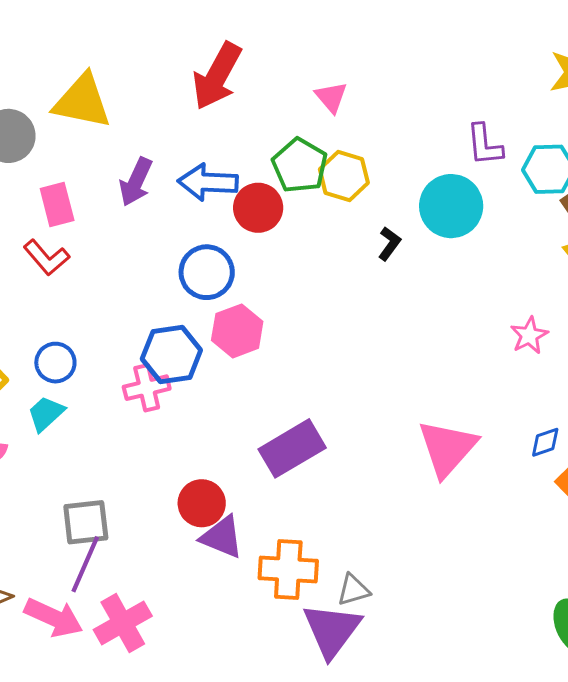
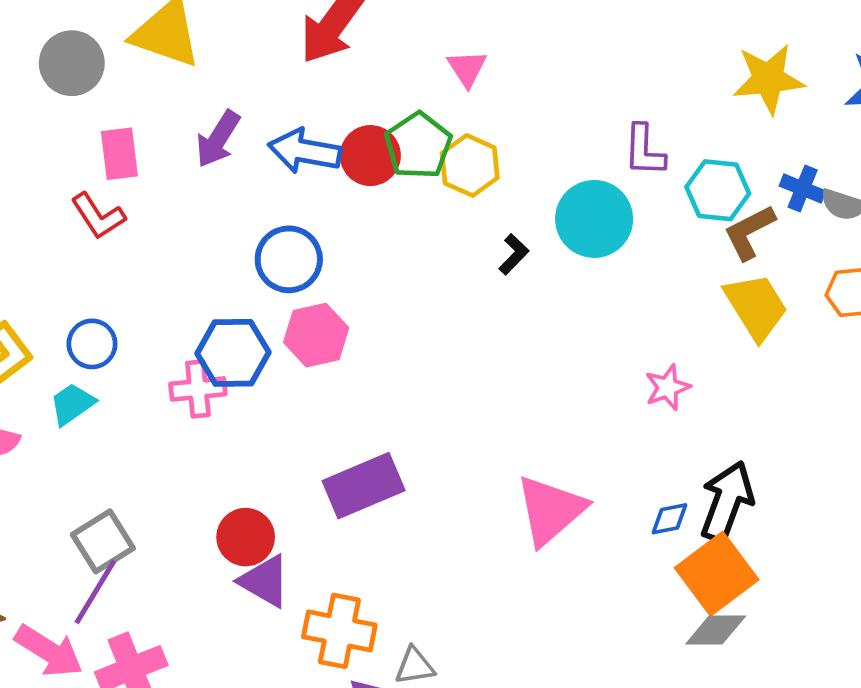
red circle: (258, 208) -> (370, 156), moved
gray square: (86, 522) -> (103, 541), turned -33

